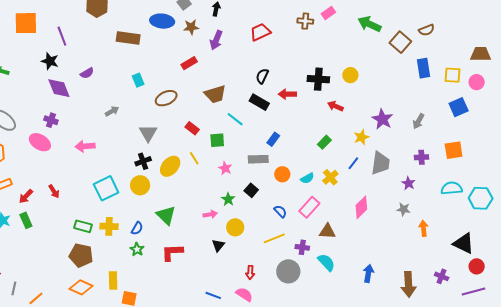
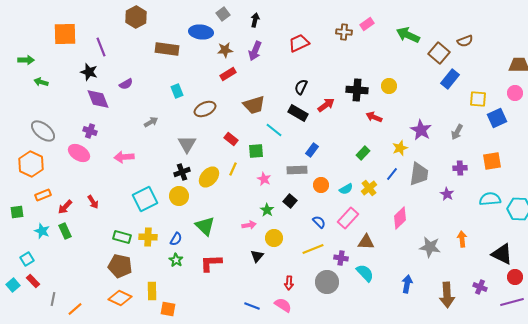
brown star: (191, 27) -> (225, 50), moved
blue rectangle: (423, 68) -> (450, 79), moved, turned 48
yellow square: (453, 75) -> (478, 99), moved
red arrow: (287, 94) -> (326, 105), turned 144
yellow line: (194, 158) -> (233, 169), turned 56
gray star: (403, 209) -> (430, 247), moved, size x1.5

